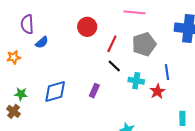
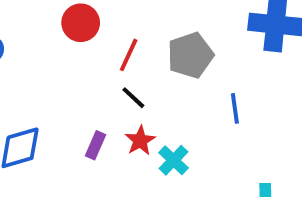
cyan cross: (136, 81) -> (174, 160), moved, turned 35
red star: (157, 91) -> (140, 141), moved

